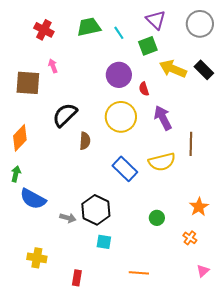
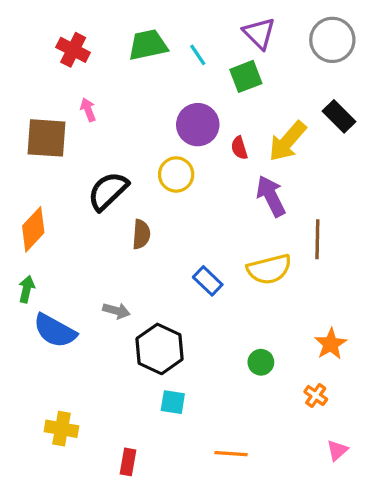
yellow arrow: (173, 69) -> (287, 141), moved, turned -72
yellow circle: (121, 117) -> (176, 174), moved, size x0.7
blue rectangle: (125, 169) -> (208, 281), size x0.7
gray arrow: (68, 218) -> (116, 311), moved

